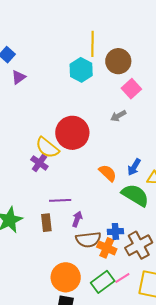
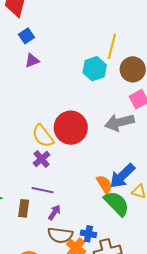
gray arrow: (118, 116) -> (119, 122), size x1.8
purple cross: (39, 163) -> (42, 159), moved
blue arrow: (134, 167) -> (122, 176), size x1.6
orange semicircle: (108, 173) -> (104, 184), moved

